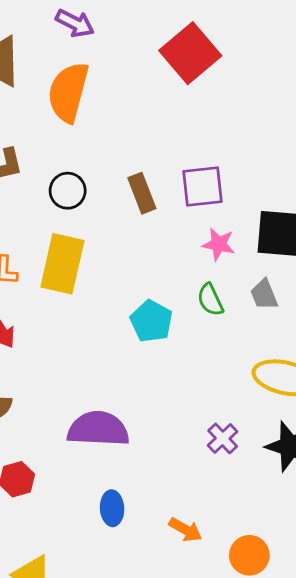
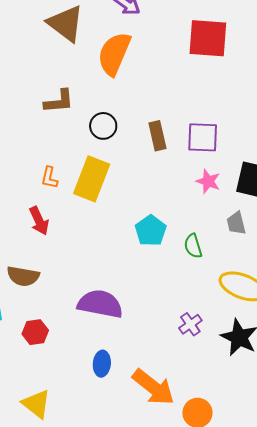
red square: (190, 53) -> (208, 38), turned 36
green semicircle: (210, 300) -> (193, 246), moved
orange arrow: (185, 530) -> (153, 387), size x1.8

